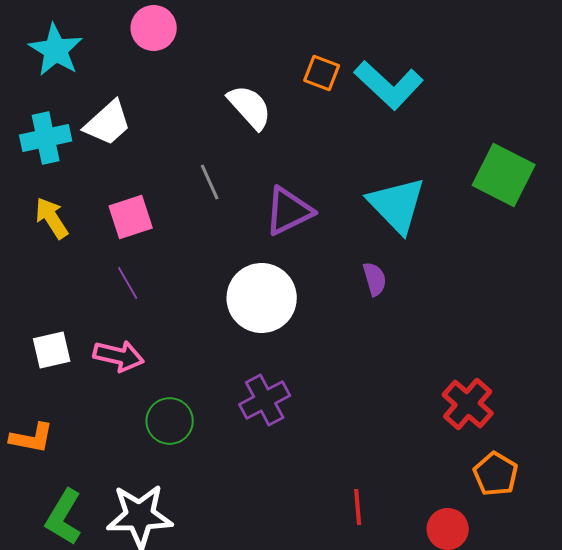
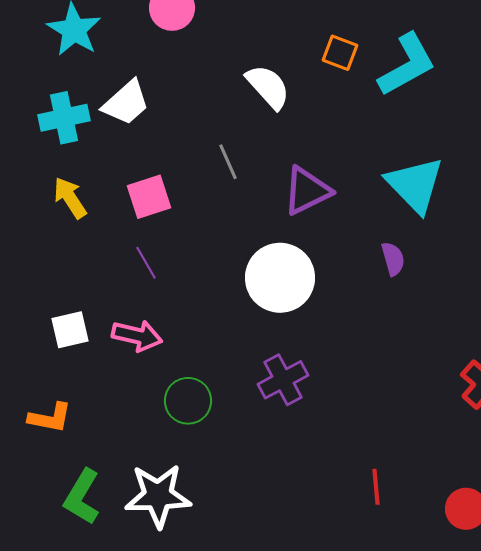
cyan L-shape: (389, 85) -> (407, 65), turned -72

